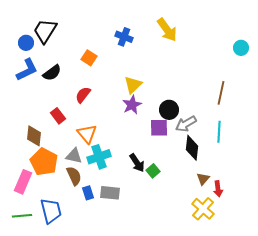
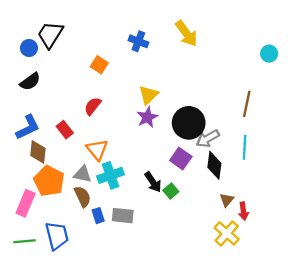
blue L-shape: (27, 70) -> (28, 127), moved
black semicircle: (52, 73) -> (30, 82), moved
black circle: (169, 110) -> (189, 123), size x1.5
purple square: (159, 128) -> (181, 159), moved, turned 36

